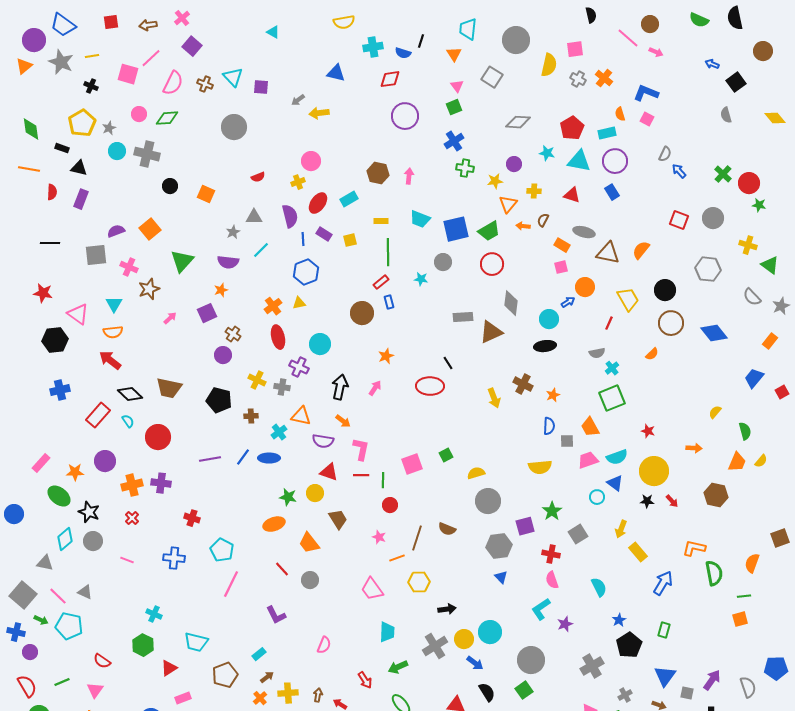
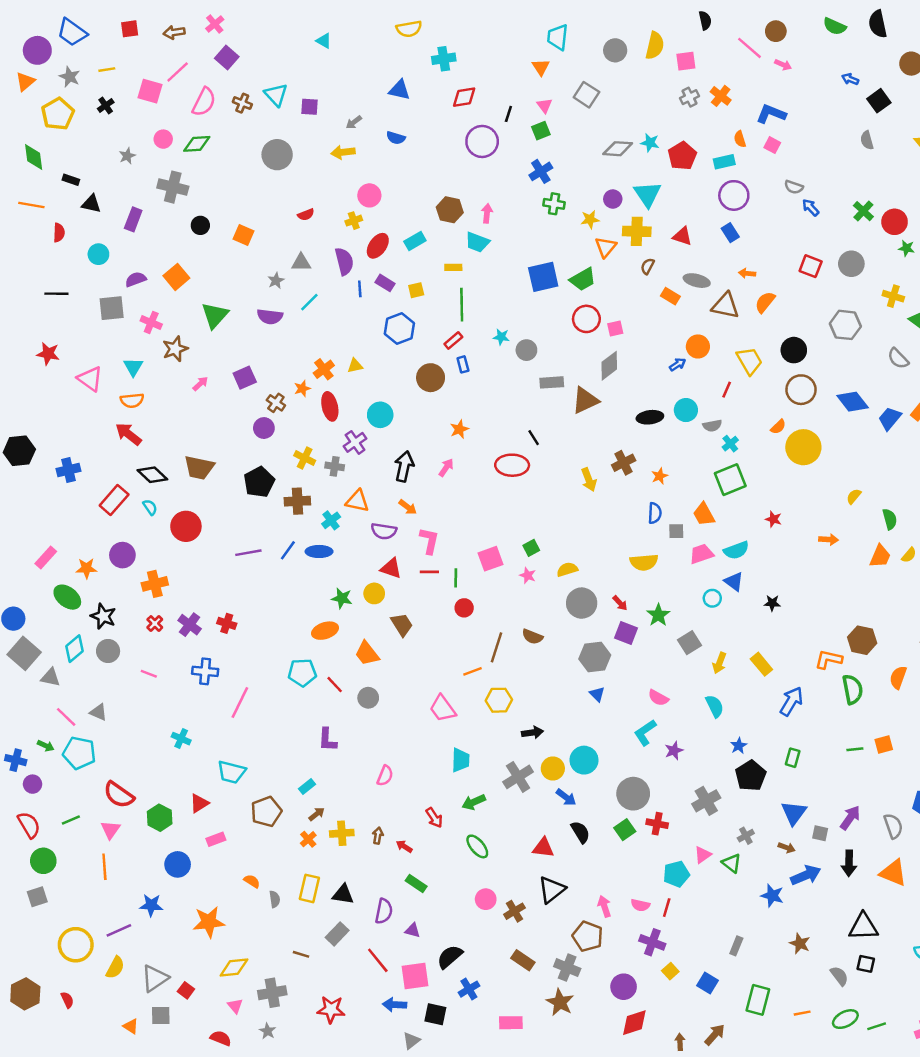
gray circle: (516, 40) -> (615, 50), size x0.7
black line: (421, 41) -> (508, 114), moved
blue semicircle: (403, 53) -> (396, 138), moved
gray star: (61, 62) -> (70, 77), size x0.7
yellow semicircle: (549, 65) -> (655, 46), moved
gray cross: (578, 79) -> (690, 97), turned 35
black cross: (91, 86) -> (106, 106), turned 32
yellow arrow: (319, 113) -> (343, 152), moved
yellow pentagon: (82, 123) -> (58, 114), moved
cyan circle: (117, 151) -> (98, 254), moved
cyan star: (547, 153) -> (650, 143), moved
gray semicircle: (665, 154) -> (794, 187), turned 84
cyan triangle: (579, 161) -> (648, 194), moved, turned 45
yellow cross: (534, 191) -> (637, 231), size x1.6
purple rectangle: (81, 199) -> (133, 219), moved
cyan trapezoid: (420, 219) -> (477, 242), moved
orange arrow: (523, 226) -> (747, 273), moved
gray circle: (443, 262) -> (526, 350), moved
pink square: (561, 267) -> (615, 328), moved
blue hexagon: (306, 272) -> (399, 328), moved
orange star: (221, 290) -> (302, 388), moved
gray diamond: (511, 303) -> (609, 366), turned 45
cyan circle: (549, 319) -> (686, 410), moved
black hexagon: (55, 340) -> (19, 451), moved
purple cross: (299, 367) -> (355, 442), turned 30
blue trapezoid: (754, 378) -> (890, 418), moved
brown cross: (523, 384) -> (624, 463), turned 36
black pentagon: (219, 400) -> (259, 482), turned 30
brown cross: (251, 416) -> (297, 501), size x1.5
yellow circle: (654, 471) -> (803, 447), moved
purple cross: (161, 483) -> (190, 625), moved, turned 30
brown hexagon: (716, 495) -> (862, 640), moved
red arrow: (672, 501) -> (620, 603), moved
purple square: (525, 526) -> (626, 633), turned 36
yellow arrow: (621, 529) -> (719, 663), moved
pink star: (379, 537) -> (528, 575), moved
cyan pentagon: (222, 550) -> (302, 673), moved, turned -30
red cross: (551, 554) -> (657, 824), moved
pink semicircle: (552, 580) -> (658, 698), turned -42
pink line: (231, 584) -> (240, 703), moved
gray square: (23, 595) -> (24, 653), moved
green line: (744, 596) -> (855, 749), moved
purple L-shape: (276, 615) -> (327, 740), turned 30
green hexagon: (143, 645) -> (160, 818), moved
red semicircle: (102, 661) -> (119, 795), size x1.5

